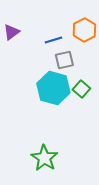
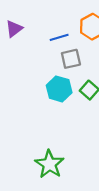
cyan hexagon: (53, 88) -> (59, 89), size x0.7

